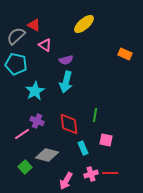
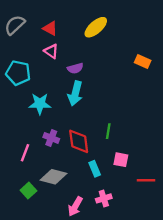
red triangle: (34, 25) -> (50, 28), moved
gray semicircle: (16, 36) -> (15, 25), moved
cyan star: (35, 91) -> (40, 104), turned 30
purple cross: (37, 121) -> (51, 138), moved
pink line: (22, 134) -> (25, 153), turned -35
red line: (110, 173) -> (146, 180), moved

